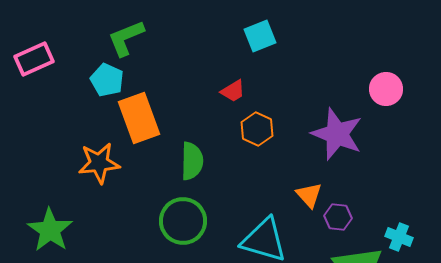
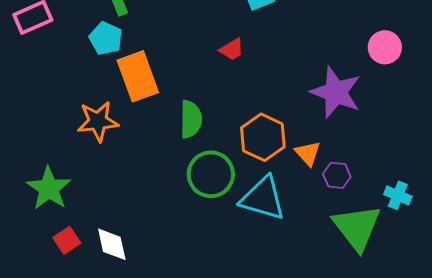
orange hexagon: (257, 129) -> (263, 137), moved, size x1.4
green circle: (183, 221) -> (211, 174), moved

